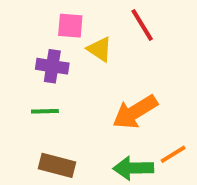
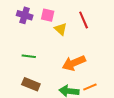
purple cross: (52, 66) -> (25, 15), moved

